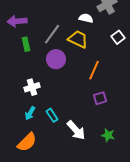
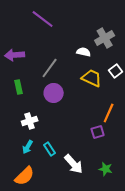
yellow trapezoid: (78, 39) -> (92, 78), moved
green rectangle: (26, 44) -> (19, 87), moved
orange line: (94, 70) -> (109, 113), moved

